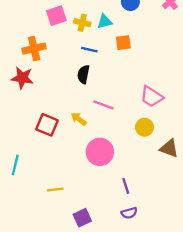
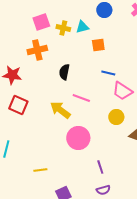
orange cross: (34, 49) -> (37, 50), moved
blue line: (89, 50) -> (108, 73), moved
yellow arrow: (79, 119) -> (60, 110), size x1.5
red square: (47, 125) -> (18, 105), moved

